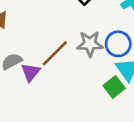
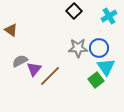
brown line: (55, 53) -> (50, 76), moved

